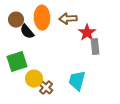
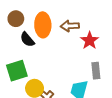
brown circle: (16, 20) -> (16, 19), moved
gray rectangle: (95, 47) -> (96, 71), moved

